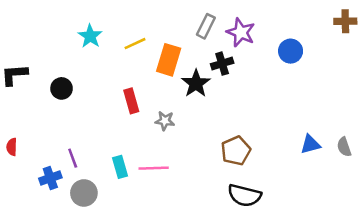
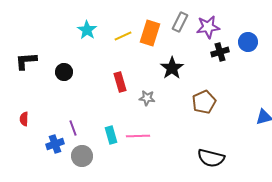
purple star: (241, 32) -> (208, 27), turned -30
orange rectangle: (169, 60) -> (150, 33), moved
black cross: (222, 64) -> (220, 52), moved
brown pentagon: (236, 151) -> (204, 102), moved

